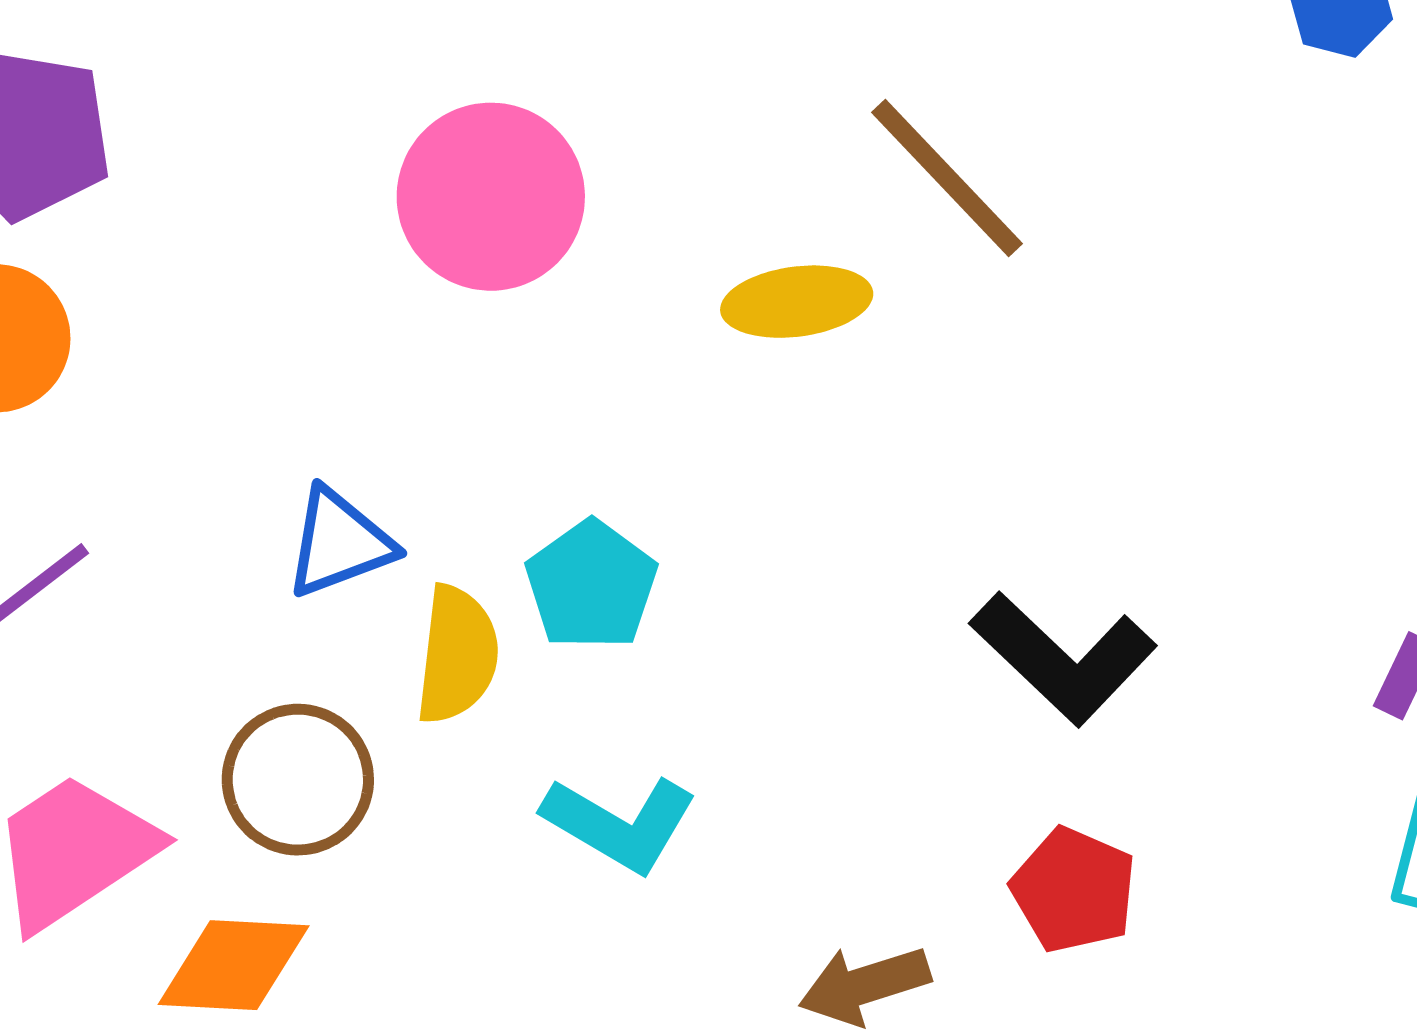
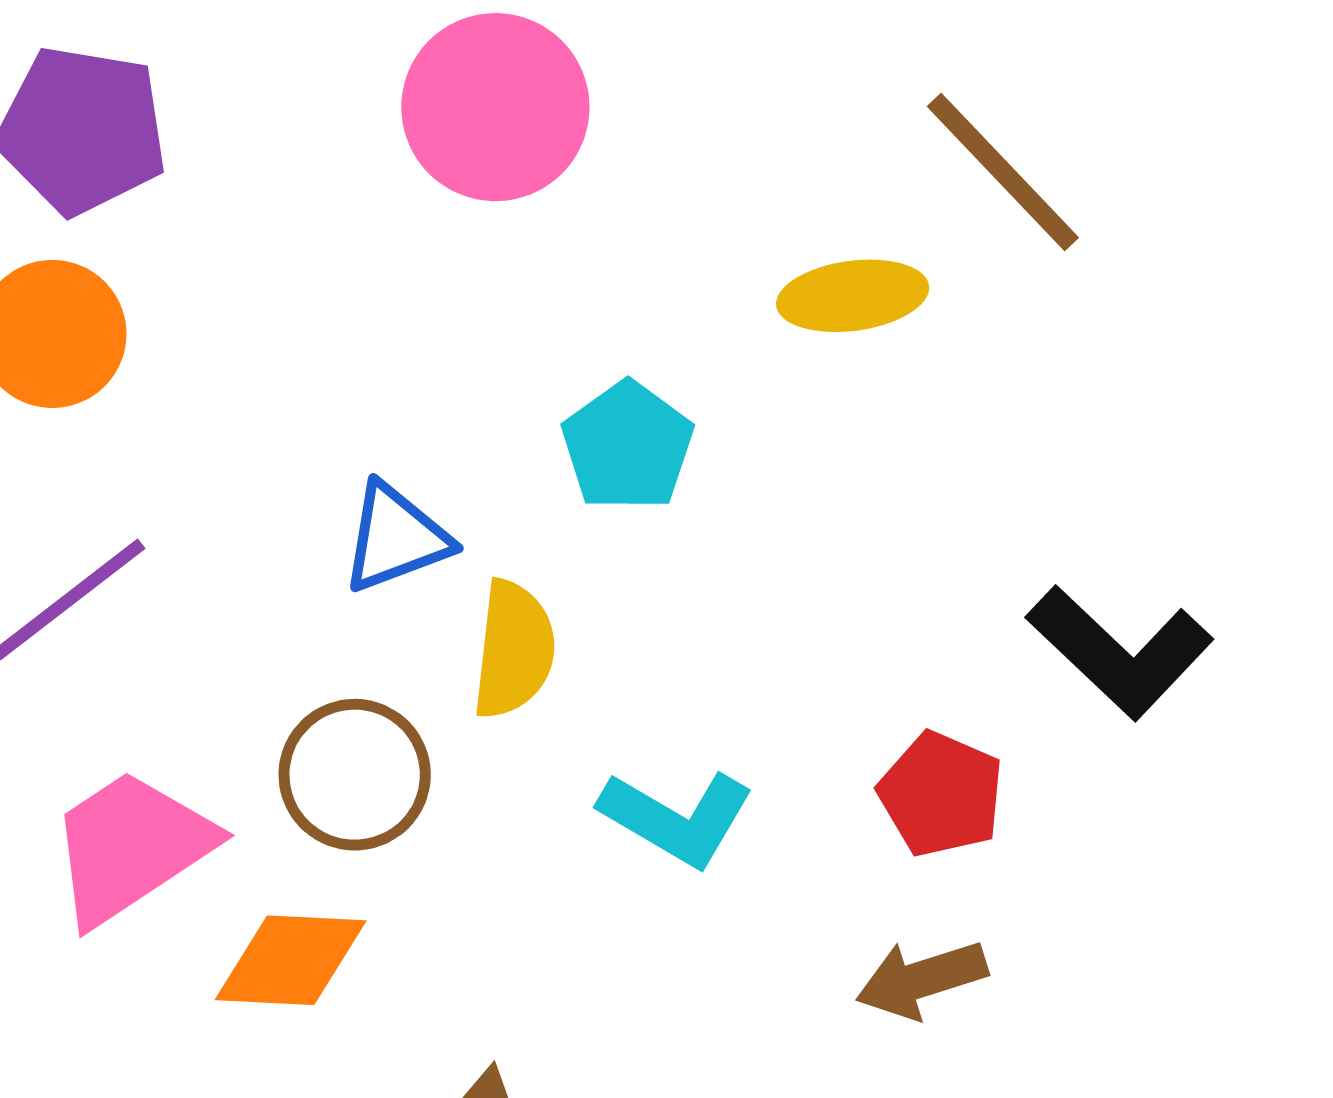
pink circle: (491, 197) -> (495, 107), moved
cyan pentagon: (591, 585) -> (628, 446), moved
red pentagon: (1074, 890) -> (941, 794), moved

